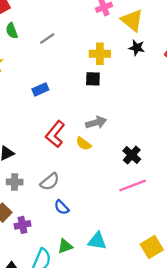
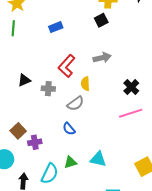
black square: (93, 79) -> (101, 20), turned -32
yellow semicircle: (84, 144) -> (85, 84), moved, turned 48
gray cross: (15, 182) -> (48, 89), moved
gray semicircle: (50, 182) -> (75, 104), moved

